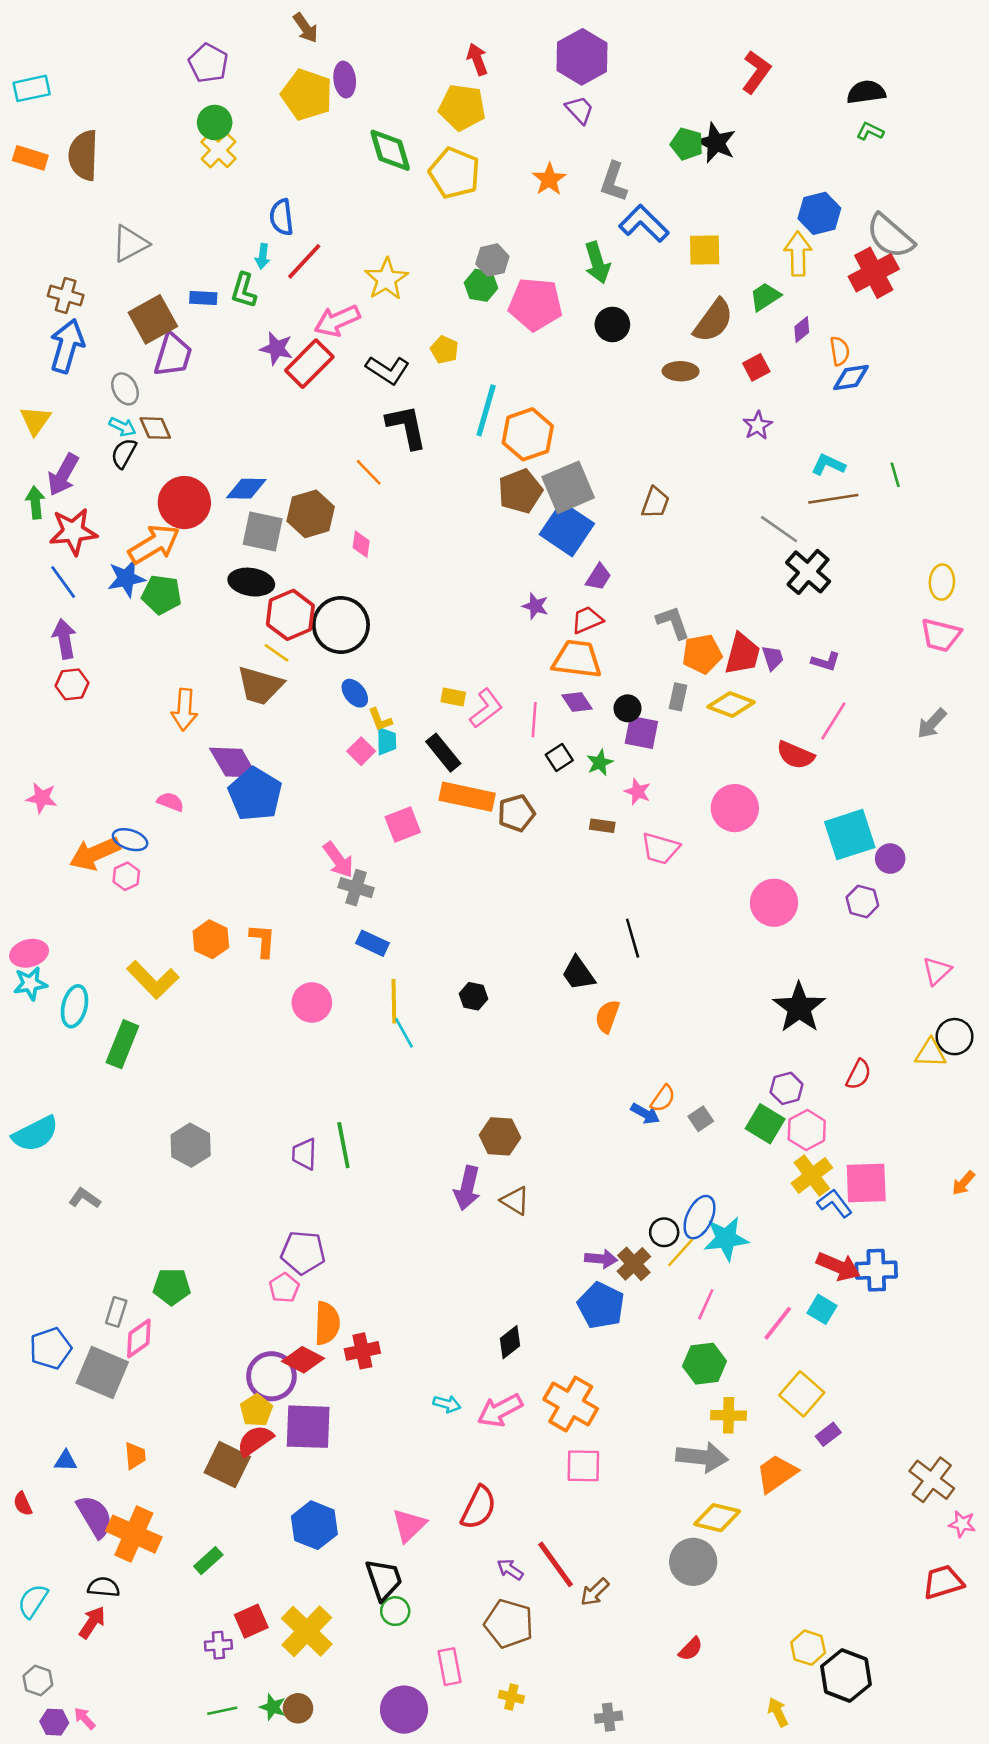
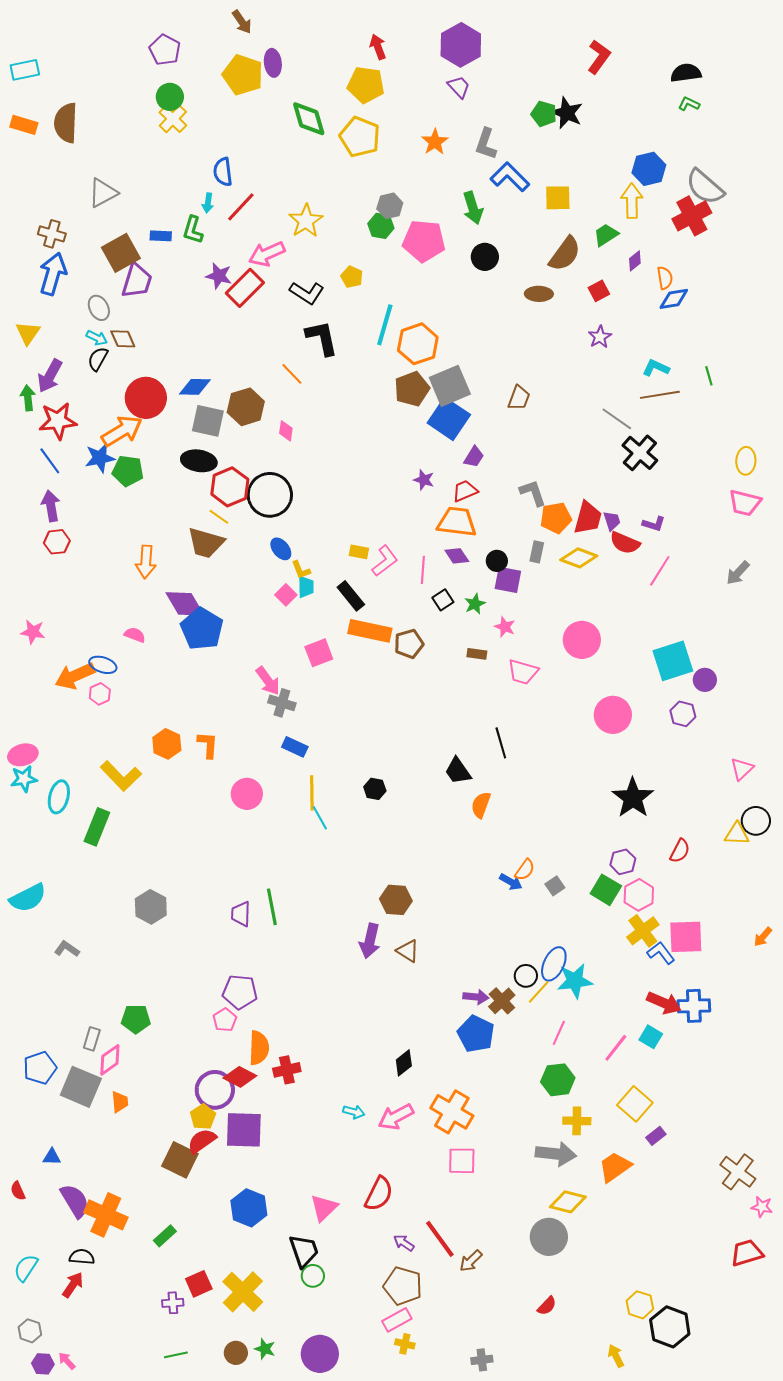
red semicircle: (795, 755) -> (625, 543), moved
orange trapezoid: (135, 1456) -> (120, 1102), moved
pink rectangle: (449, 1667) -> (397, 1320), moved, turned 72
green star: (273, 1707) -> (265, 1349), moved

